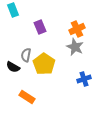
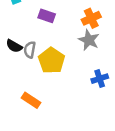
purple rectangle: (40, 27) -> (47, 16), turned -48
black semicircle: (13, 67) -> (14, 46), moved

